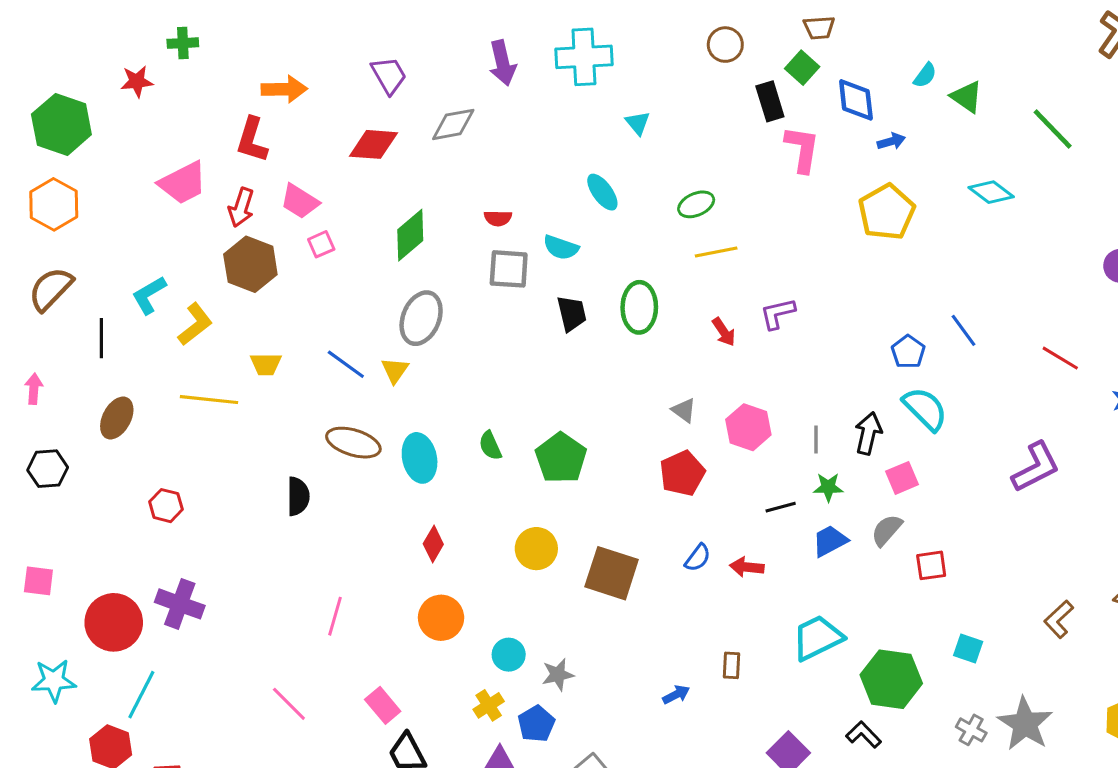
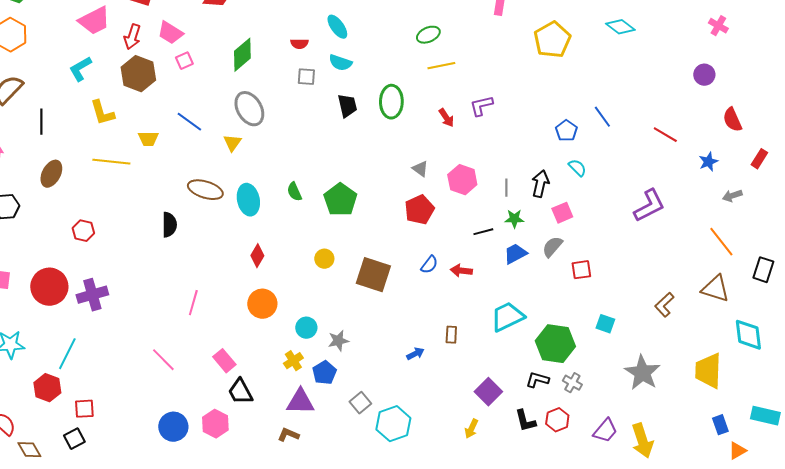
cyan ellipse: (602, 192) -> (337, 27), moved
gray square: (509, 269) -> (306, 77), size x0.7
cyan L-shape: (149, 295) -> (80, 69), moved
gray ellipse: (421, 318) -> (249, 109), turned -52
yellow L-shape: (195, 324) -> (102, 113), turned 112
blue line: (346, 364) -> (189, 122), moved
cyan semicircle: (925, 409) -> (577, 168), size x0.6
yellow circle: (536, 549) -> (324, 259), size x0.7
purple cross: (180, 604) -> (92, 295), turned -36
red circle: (114, 622) -> (49, 287), moved
gray cross: (971, 730) -> (572, 383), moved
black L-shape: (864, 735) -> (537, 380), turned -30

